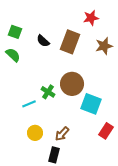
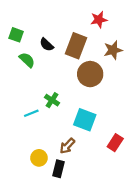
green semicircle: (13, 55) -> (27, 60), moved
brown circle: (72, 84) -> (90, 74), moved
cyan square: (91, 104) -> (85, 120), moved
yellow circle: (35, 133) -> (39, 158), moved

